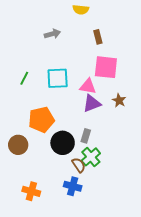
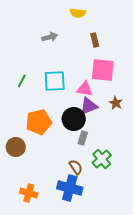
black circle: (63, 143) -> (74, 119), moved
green cross: (91, 157) -> (102, 159), moved
blue cross: (73, 186) -> (70, 188), size x1.4

